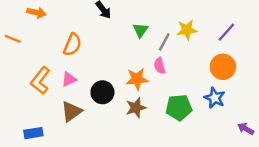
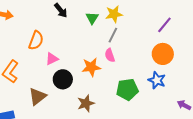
green triangle: (140, 30) -> (92, 18), moved
yellow star: (187, 30) -> (114, 14), moved
pink triangle: (69, 79) -> (52, 59), moved
brown star: (136, 108) -> (86, 103), moved

